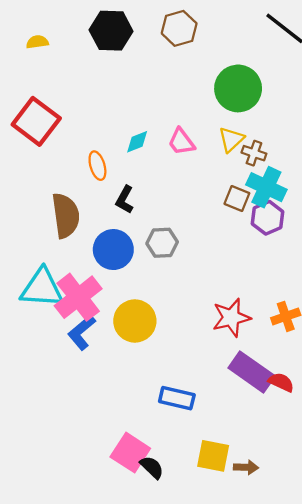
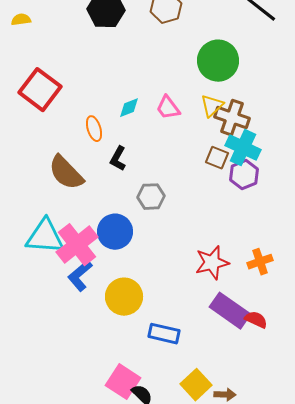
yellow semicircle: (37, 42) -> (21, 20), moved
brown cross: (254, 153) -> (232, 118), size x1.6
brown semicircle: (66, 216) -> (66, 173), turned 144
blue circle: (113, 250) -> (115, 232), moved
yellow circle: (135, 321) -> (124, 297), moved
yellow square: (213, 456) -> (196, 385), turned 36

